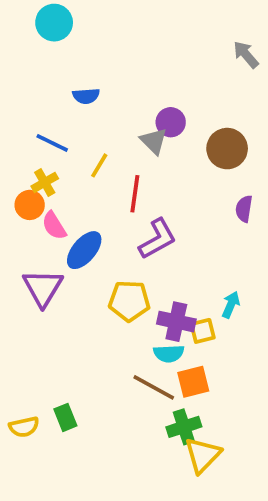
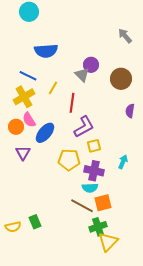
gray arrow: (246, 55) -> (125, 36), moved
blue semicircle: (86, 96) -> (46, 51), size x1.6
yellow cross: (45, 182) -> (24, 97), size x1.5
orange circle: (30, 205) -> (16, 127), moved
purple triangle: (43, 288) -> (23, 153), size x0.7
yellow square: (203, 331) -> (94, 146), moved

